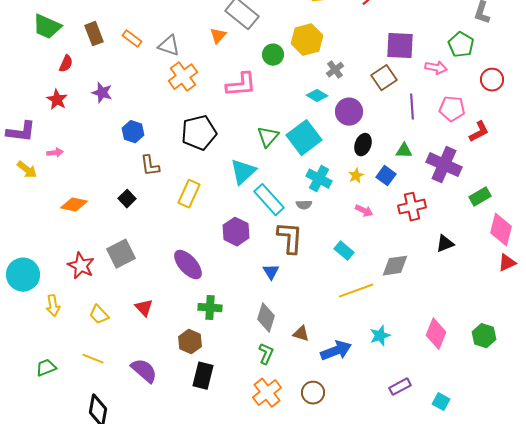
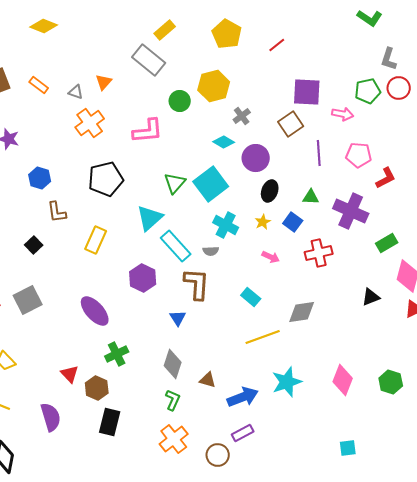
orange triangle: (218, 36) -> (104, 82), moved
green pentagon: (461, 45) -> (368, 91), turned 30
gray triangle: (169, 46) -> (76, 92), size x0.7
red circle: (492, 80) -> (399, 88), moved
black triangle: (445, 244) -> (371, 297), moved
red triangle: (144, 308) -> (70, 374), moved
green cross: (210, 308) -> (117, 354), turned -30
cyan star: (380, 336) -> (287, 382), size x1.4
purple semicircle: (144, 371) -> (51, 417), turned 32
purple rectangle: (400, 387) -> (243, 433), moved
brown circle: (313, 393) -> (218, 455), moved
cyan square: (441, 402) -> (348, 448), turned -36

